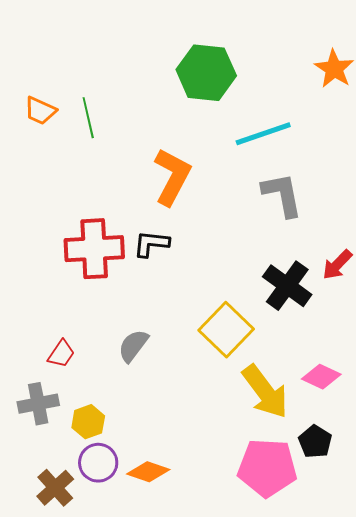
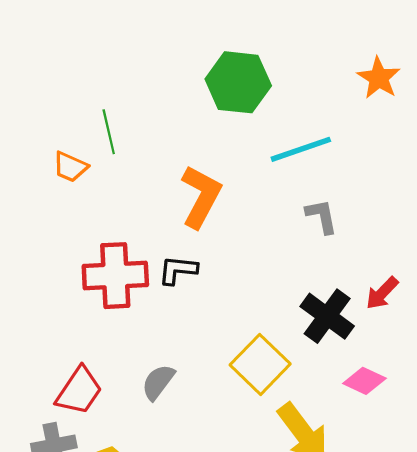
orange trapezoid: (40, 111) -> (70, 167), moved
gray L-shape: (282, 195) -> (322, 216), size x0.7
red trapezoid: (61, 354) -> (79, 391), size x1.6
pink diamond: (321, 377) -> (364, 381), moved

